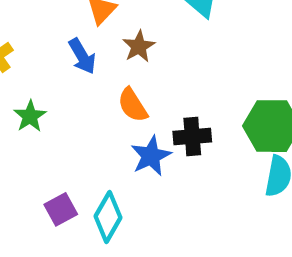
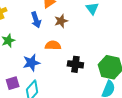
orange semicircle: (133, 105) -> (53, 45), turned 112
blue star: (151, 156) -> (31, 63), moved

